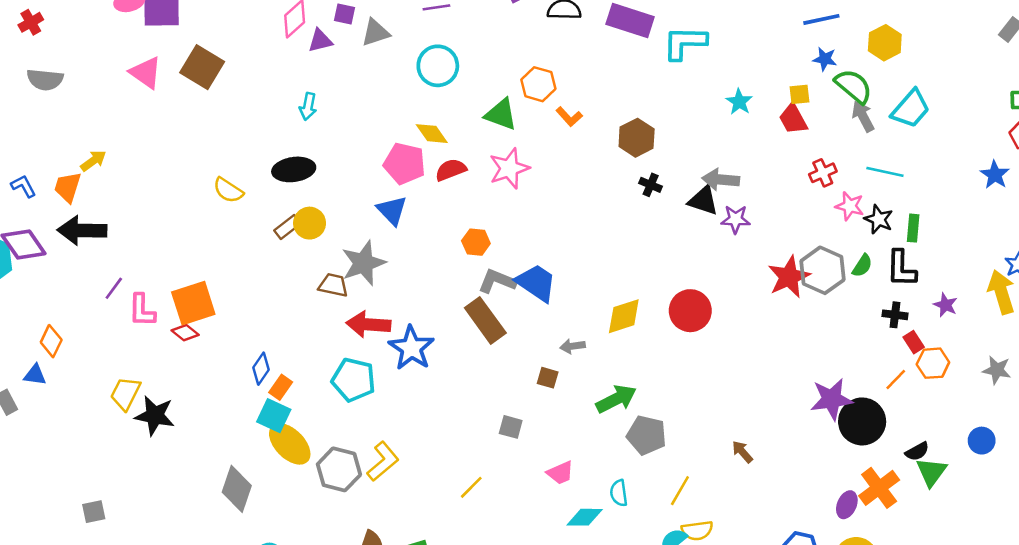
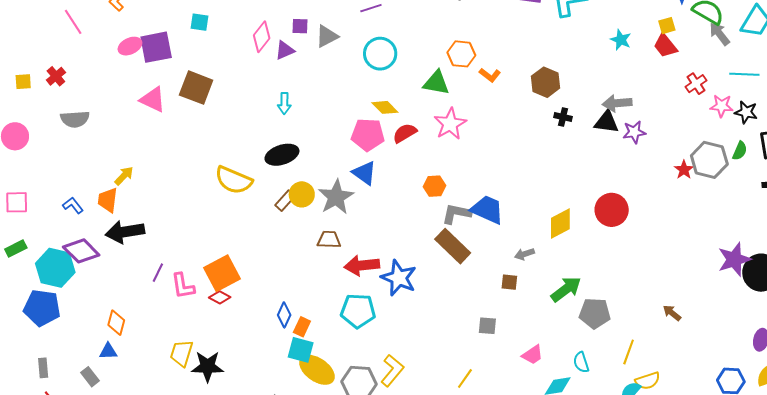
yellow semicircle: (228, 190) -> (234, 180), size x1.5
gray star: (364, 263) -> (336, 197), moved
red star: (789, 277) -> (684, 170), size x0.6

